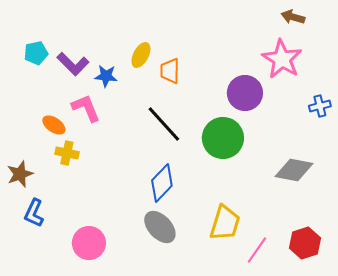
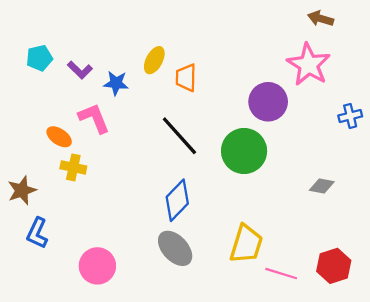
purple L-shape: (73, 64) -> (80, 70), size x0.7
gray diamond: (294, 170) -> (322, 186), size x0.6
pink line: (257, 250) -> (281, 274), turned 72

